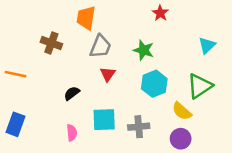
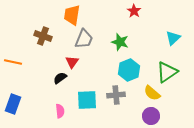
red triangle: (108, 74) -> (72, 62), moved
gray cross: (139, 127) -> (116, 95), moved

